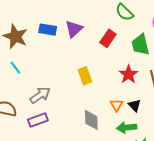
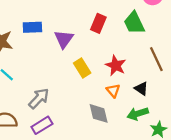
purple triangle: (74, 29) -> (64, 39), moved
red star: (128, 74) -> (116, 65), moved
orange triangle: (116, 105) -> (113, 91), moved

